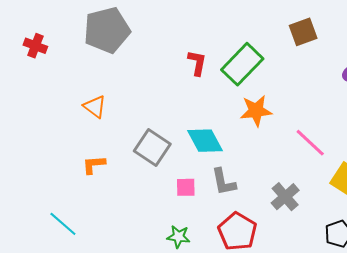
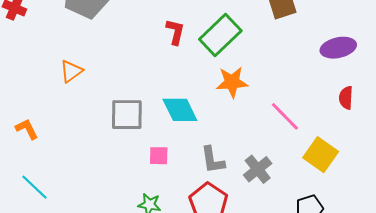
orange triangle: (95, 107) -> (71, 71), turned 45
gray square: (152, 148) -> (127, 115), turned -36
orange L-shape: (94, 165) -> (27, 129), moved, turned 65
gray L-shape: (224, 182) -> (213, 160), moved

